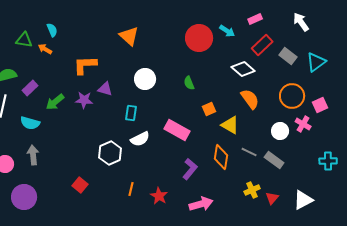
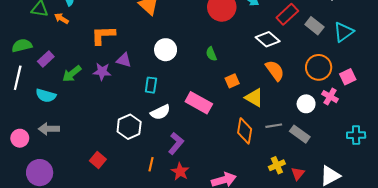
gray line: (249, 152) -> (274, 126), turned -35
gray arrow: (33, 155) -> (49, 129), turned -84
purple L-shape: (190, 169) -> (176, 143), moved

